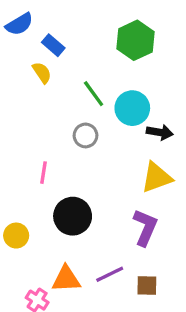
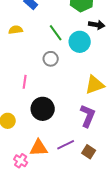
yellow semicircle: (42, 73) -> (16, 30), moved, turned -64
black arrow: (160, 132) -> (97, 25), moved
brown square: (147, 286) -> (89, 152), turned 32

